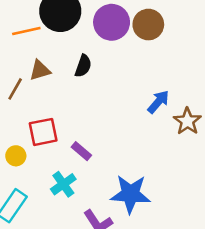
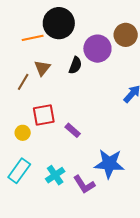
purple circle: (112, 22) -> (97, 49), moved
brown triangle: (40, 70) -> (42, 68), turned -36
cyan cross: (63, 184) -> (55, 175), moved

